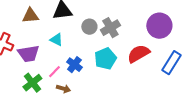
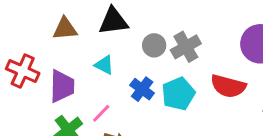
purple trapezoid: (28, 54) -> (62, 86), turned -80
red semicircle: (138, 54) -> (228, 86), turned -135
blue cross: (74, 65) -> (142, 89), moved

